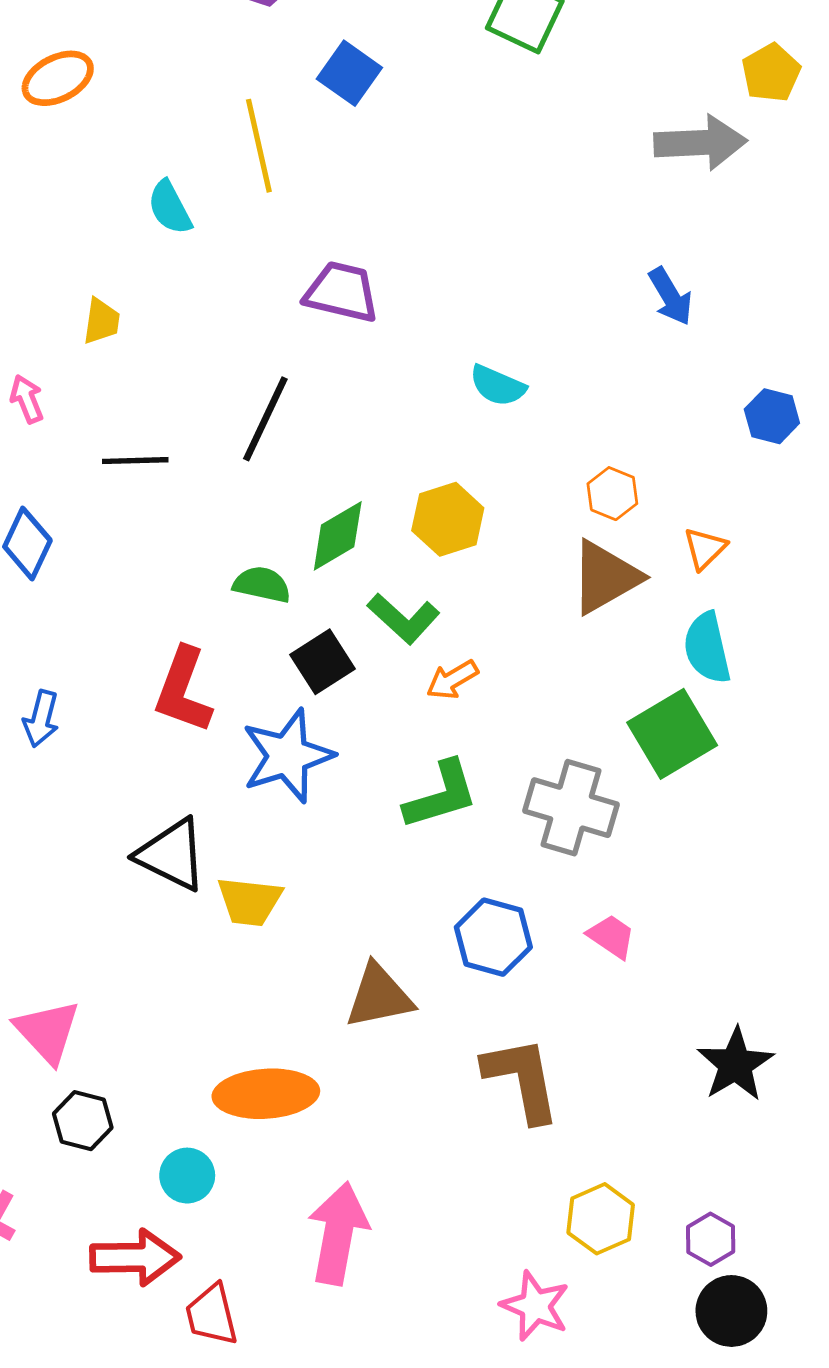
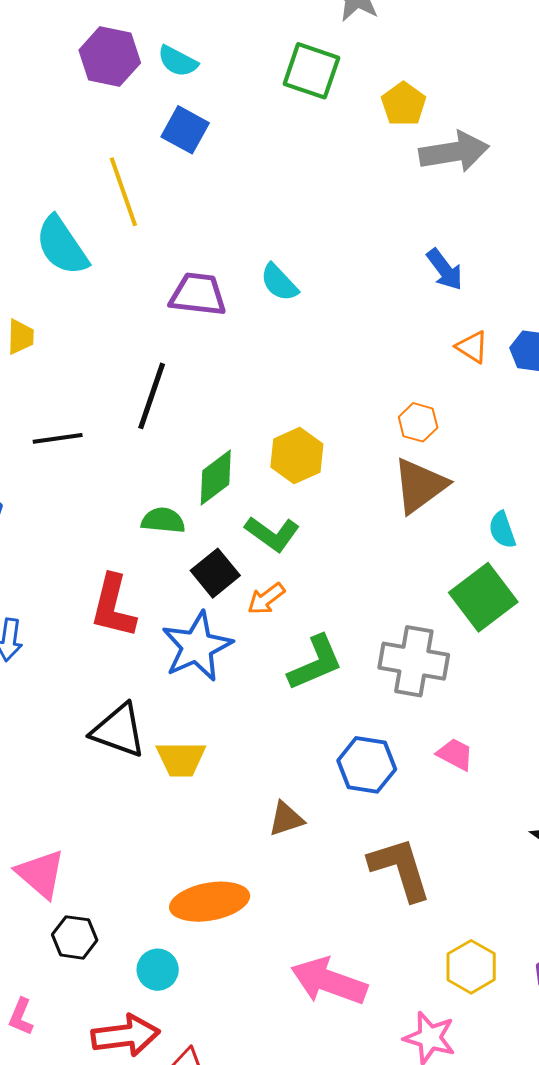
yellow pentagon: (771, 73) -> (404, 104), moved
cyan semicircle: (170, 208) -> (62, 246), size x1.5
cyan semicircle: (498, 386) -> (279, 283), moved, turned 30
orange triangle: (705, 548) -> (472, 347), moved, turned -36
cyan semicircle: (707, 648) -> (502, 530), size x0.7
orange arrow: (452, 680) -> (266, 599), moved
brown triangle: (379, 996) -> (286, 819), size x0.7
pink arrow: (338, 1233) -> (329, 981), moved, turned -74

